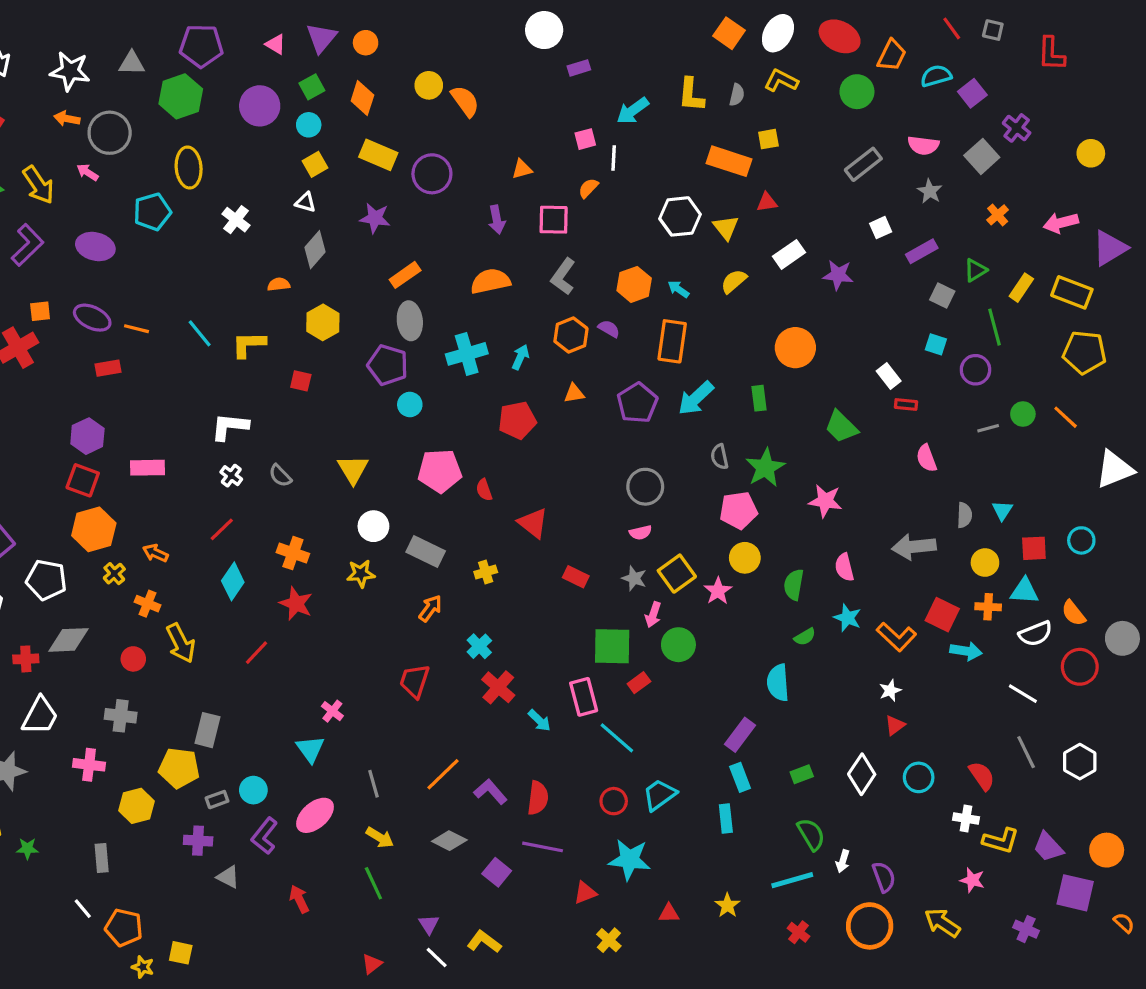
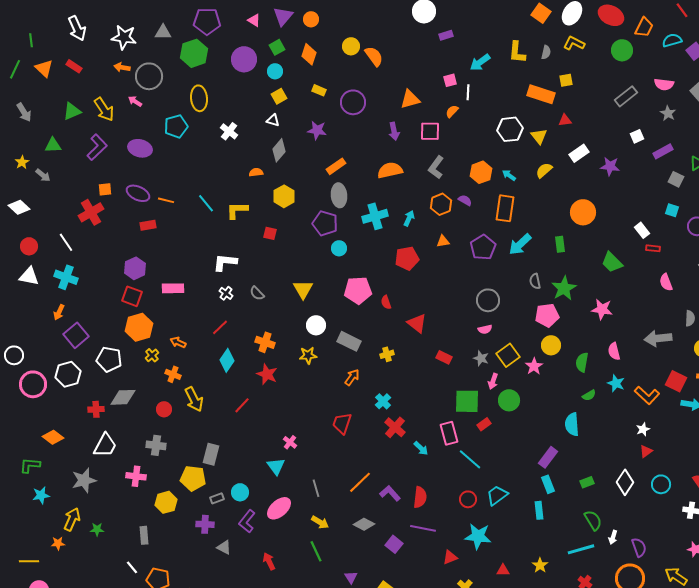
yellow rectangle: (378, 155) -> (319, 90), size x0.6
orange triangle: (522, 169) -> (410, 99), size x1.5

